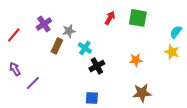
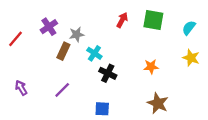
cyan semicircle: (176, 32) -> (189, 28), moved
black cross: (97, 66) -> (108, 73), turned -35
purple arrow: (15, 69) -> (21, 88), moved
purple line: (33, 83) -> (62, 90), moved
brown star: (142, 93) -> (158, 103), turned 30

